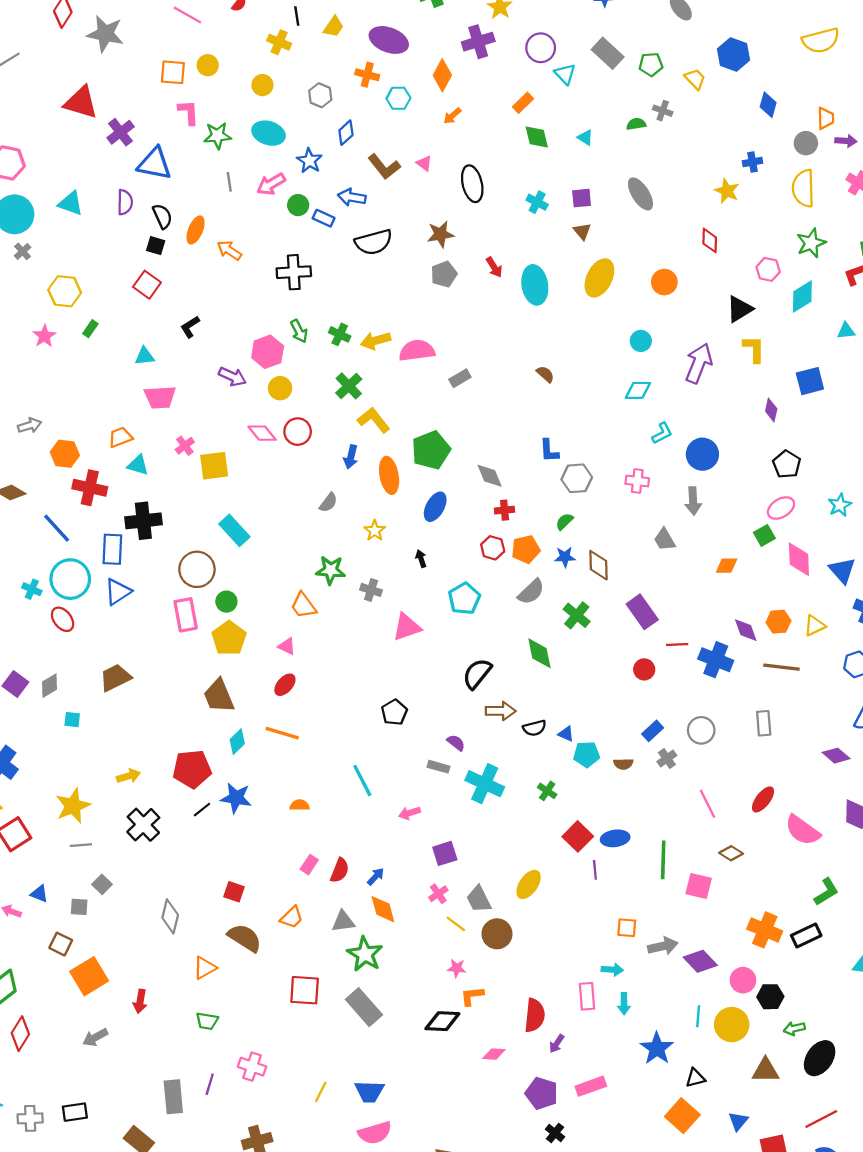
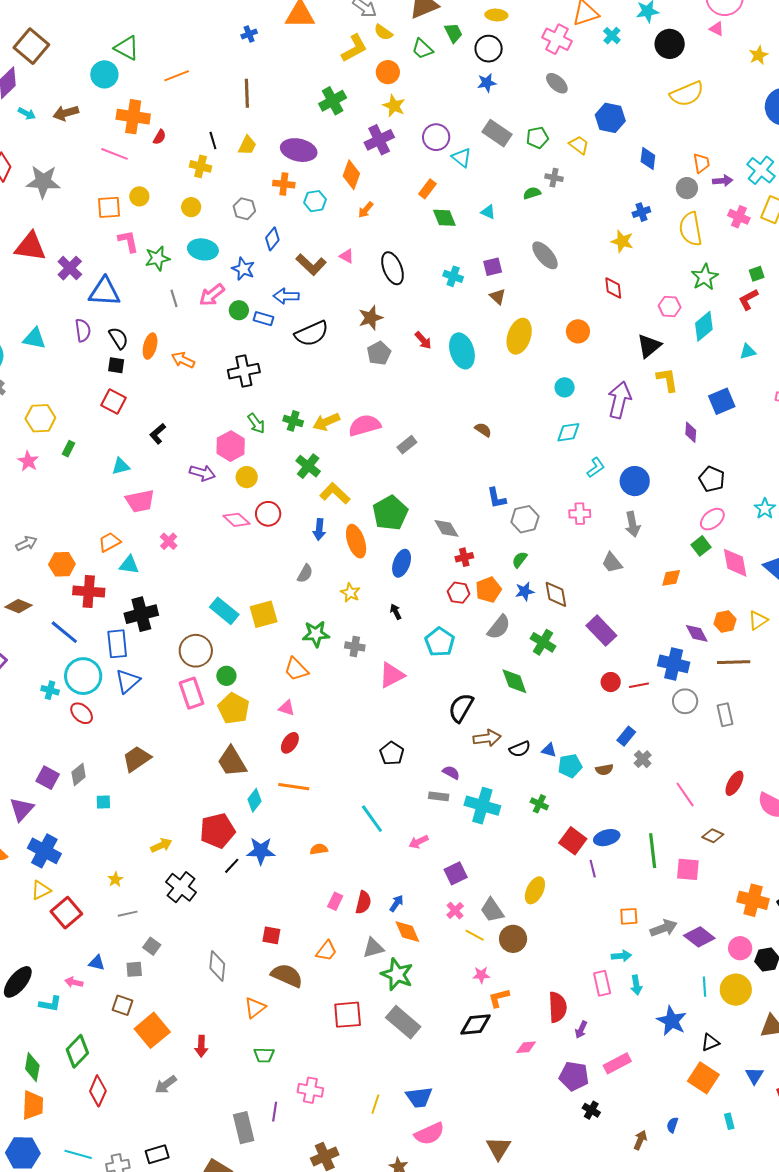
yellow square: (214, 466) -> (264, 614), moved
red line: (677, 644) -> (639, 685), moved
gray circle: (701, 730) -> (685, 701), moved
yellow star: (73, 806) -> (115, 879), size x0.5

